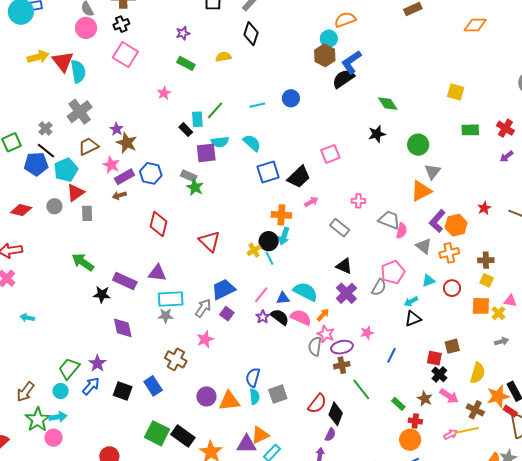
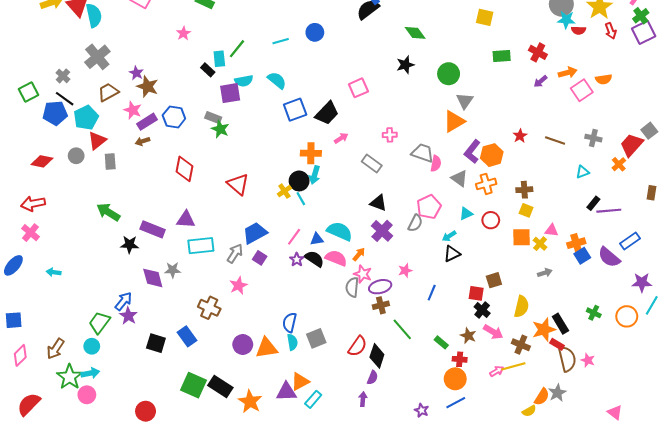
gray star: (166, 316) -> (173, 270), moved
blue arrow: (91, 386) -> (123, 301), moved

